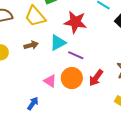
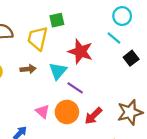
yellow trapezoid: (35, 16) -> (38, 38), turned 45
cyan triangle: (58, 43) -> (58, 71), turned -30

